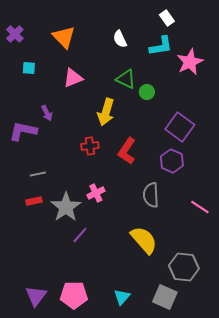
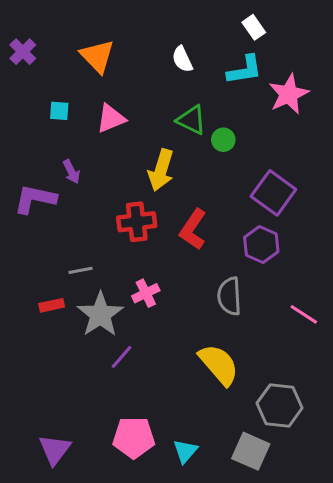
cyan square: (29, 68) -> (59, 111), moved
red cross: (90, 146) -> (137, 222), size x1.4
gray line: (38, 174) -> (81, 270), moved
pink pentagon: (74, 295) -> (134, 437), moved

